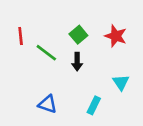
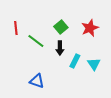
red star: (116, 36) -> (90, 28), turned 30
cyan rectangle: (94, 105) -> (75, 61), moved

